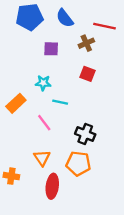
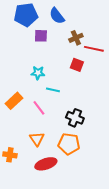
red line: (104, 26) -> (94, 49), moved
purple square: (51, 49) -> (41, 36), moved
orange rectangle: (16, 103) -> (14, 101), moved
red ellipse: (52, 186) -> (46, 164), turned 65

